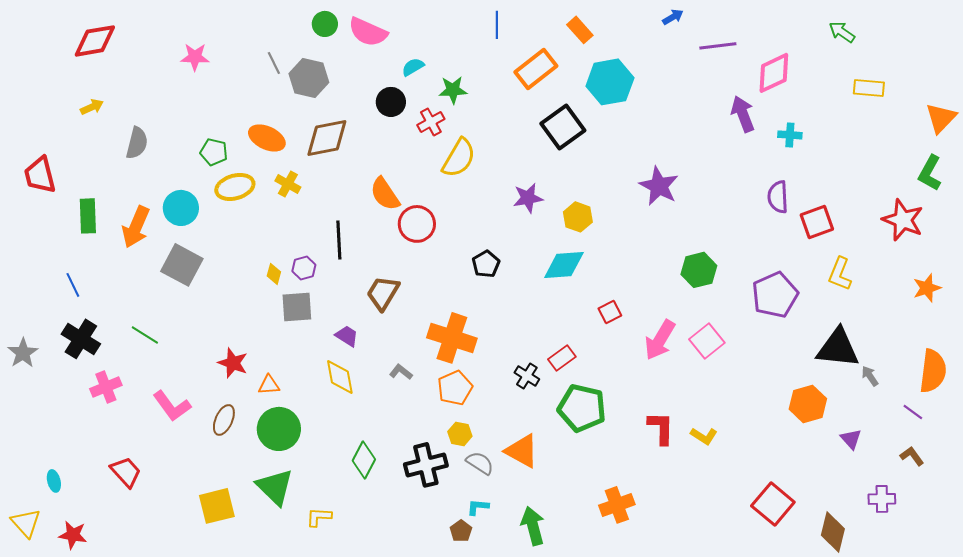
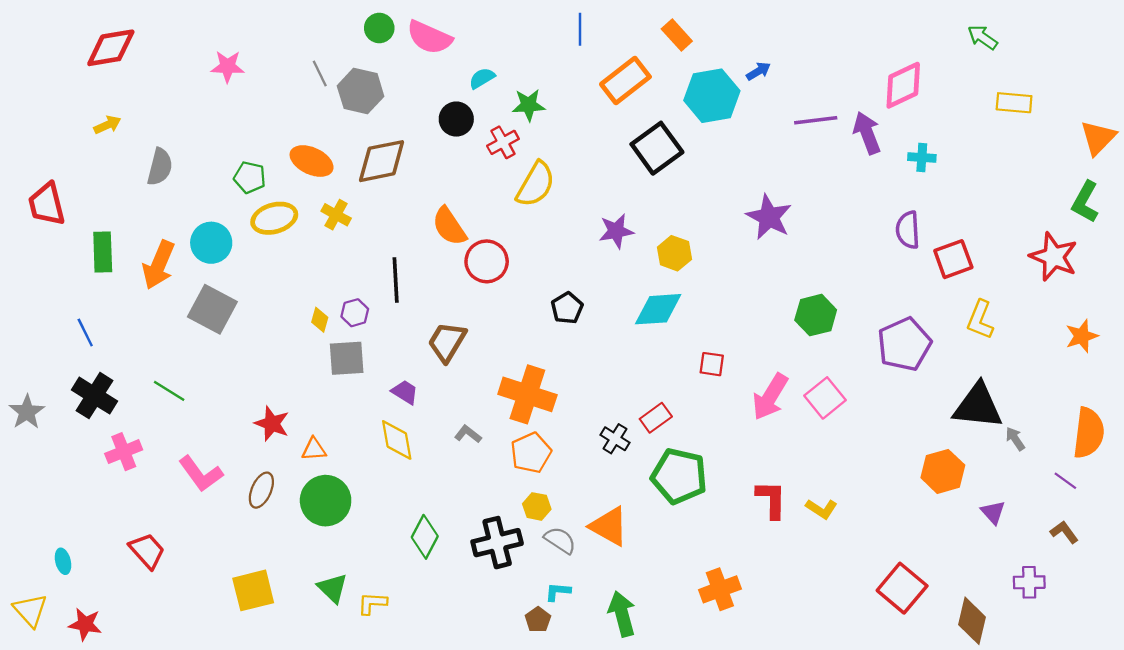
blue arrow: (673, 17) -> (758, 71), moved
purple line: (718, 46) -> (816, 120), moved
red square: (610, 312) -> (712, 364), turned 35
green triangle: (275, 487) -> (333, 588), moved, size x0.7

